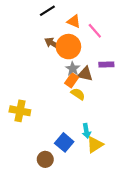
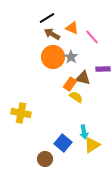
brown arrow: (53, 43) -> (52, 34), moved
orange circle: (68, 47) -> (53, 57), moved
gray star: (73, 69) -> (71, 57), moved

